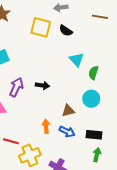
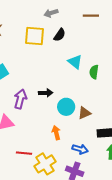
black semicircle: (66, 31) -> (60, 35), turned -80
cyan circle: (91, 99) -> (66, 107), moved
brown triangle: (68, 111) -> (84, 113), moved
blue arrow: (67, 132) -> (80, 149), moved

